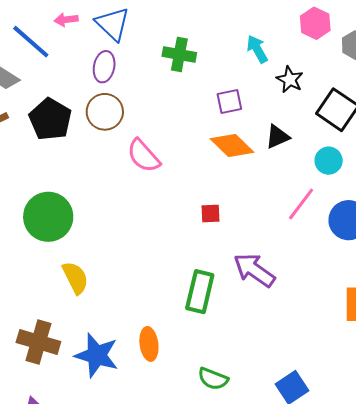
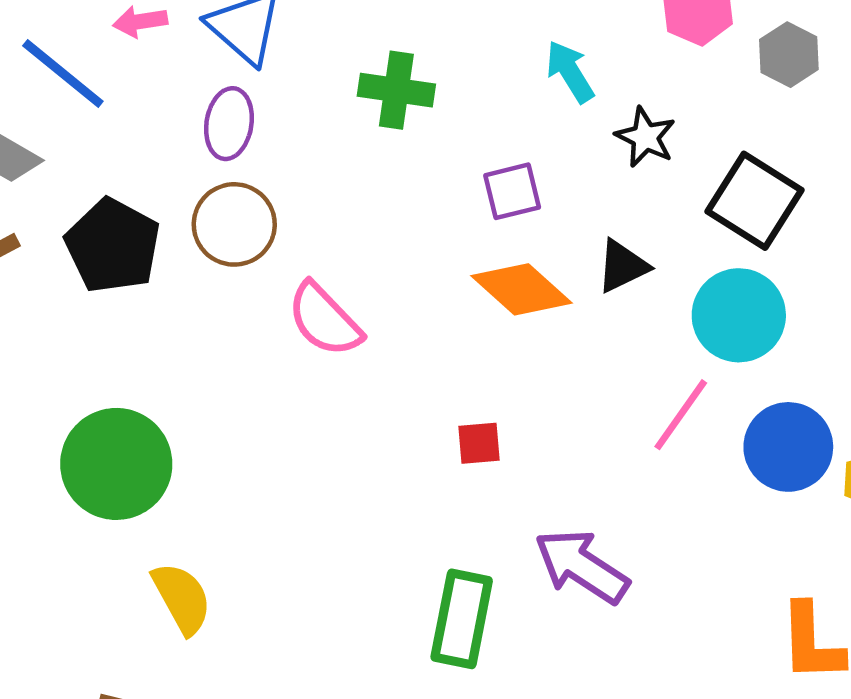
cyan circle: (329, 161) -> (739, 315), size x1.5

